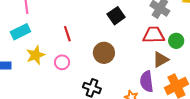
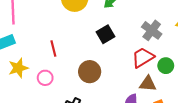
red trapezoid: (154, 35) -> (143, 57), turned -35
brown triangle: (161, 60) -> (148, 84), turned 30

